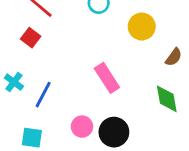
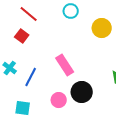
pink rectangle: (107, 78) -> (65, 65), moved
black circle: (114, 132) -> (82, 92), moved

